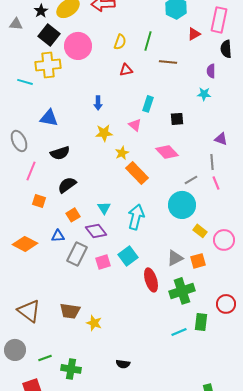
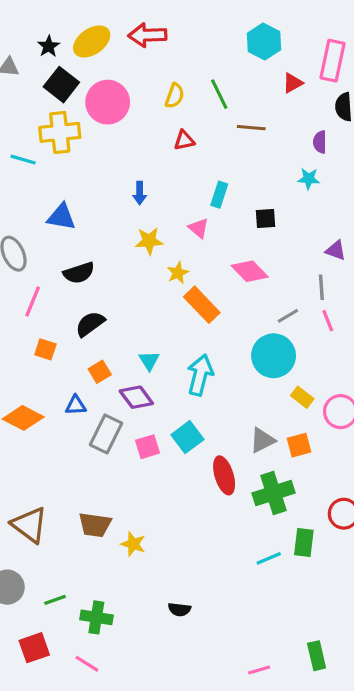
green line: (148, 41) -> (219, 94), turned -42

